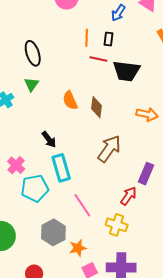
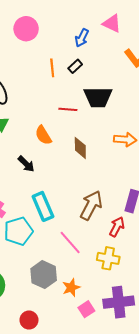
black rectangle: (109, 39) -> (75, 66), turned 48
red line: (98, 59) -> (68, 109), moved
brown diamond: (96, 107) -> (80, 148), moved
black arrow: (49, 139) -> (26, 164), moved
brown arrow: (109, 149) -> (91, 205), moved

